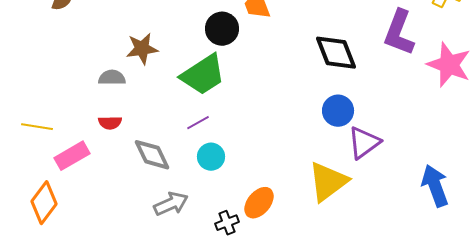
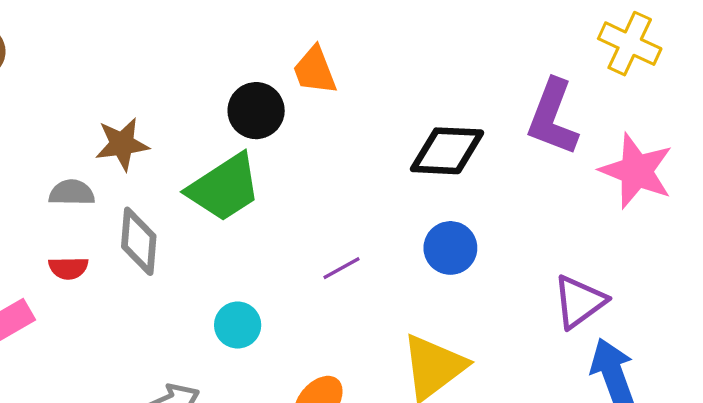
black diamond: (336, 53) -> (447, 151), turned -66
purple line: (198, 123) -> (341, 268), moved
purple triangle: (364, 143) -> (579, 302), moved
gray diamond: (152, 155) -> (139, 241), moved, turned 30

